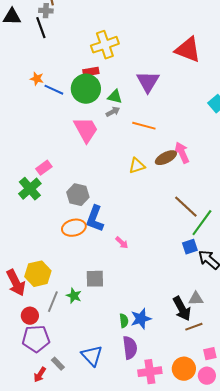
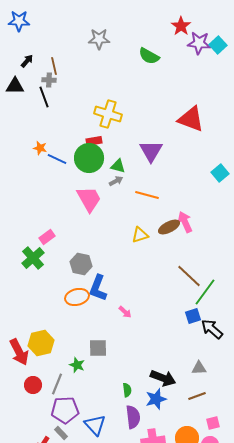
yellow cross: (105, 45) -> (108, 114), turned 36
gray line: (53, 302) -> (57, 384), moved
black arrow: (182, 309) -> (163, 378), moved, turned -40
blue star: (141, 319) -> (156, 399), moved
purple pentagon: (36, 339) -> (65, 410), moved

